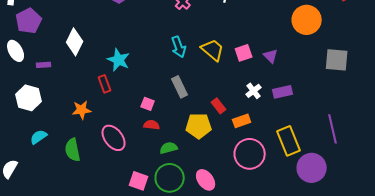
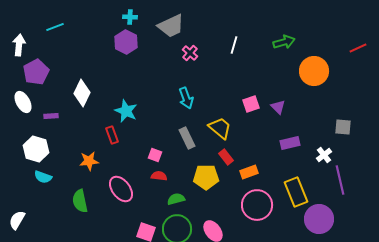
yellow trapezoid: (213, 50) -> (220, 128), moved
gray square: (337, 60) -> (343, 127), moved, size x0.7
white cross: (254, 91) -> (324, 155), moved
cyan semicircle: (39, 137) -> (43, 177), moved, turned -126

